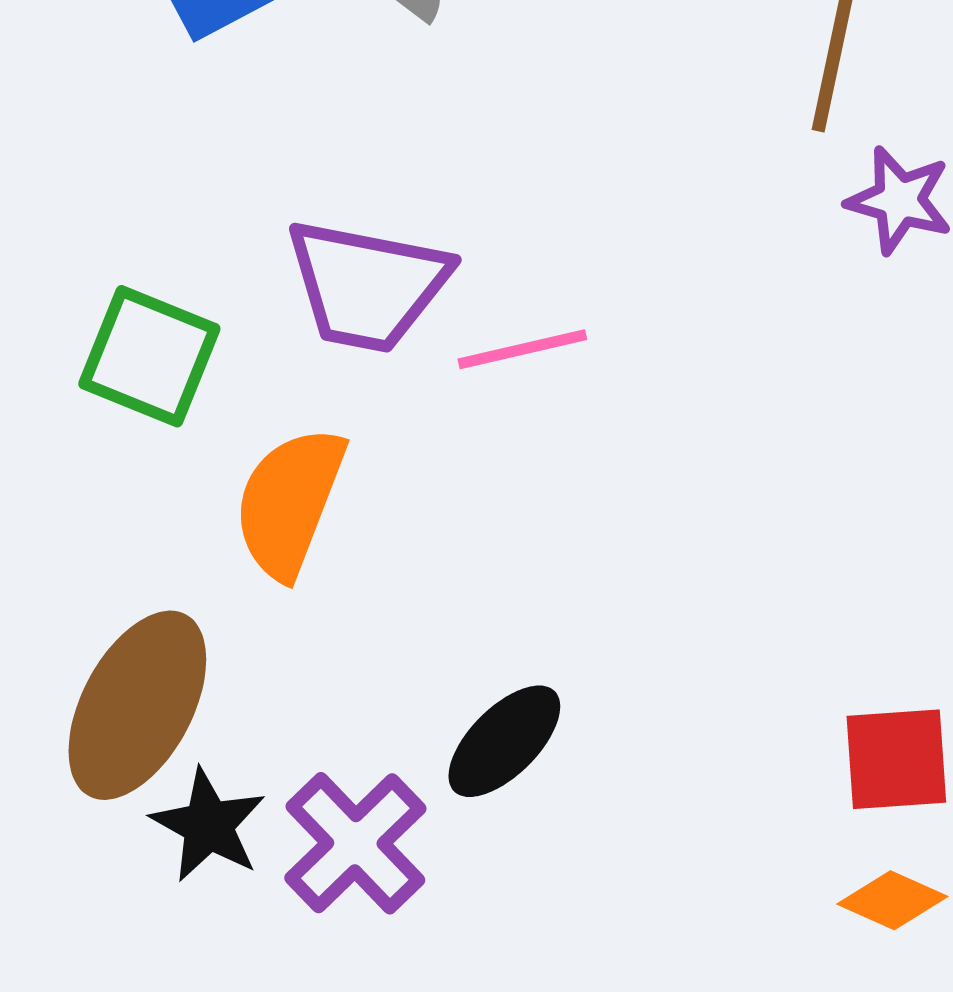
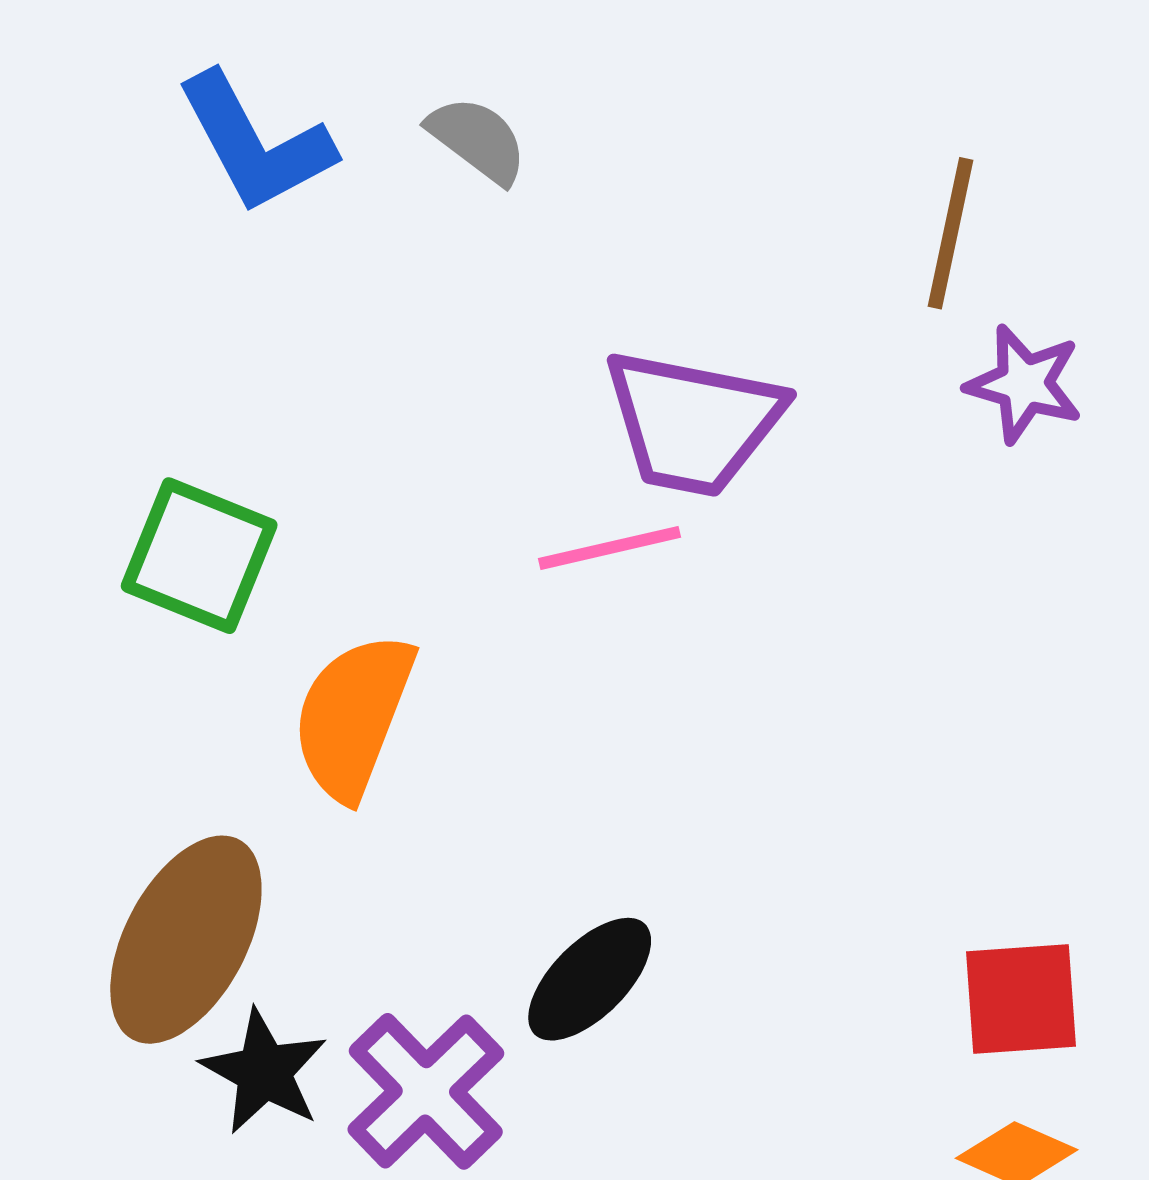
purple trapezoid: (367, 285) -> (693, 422), moved

